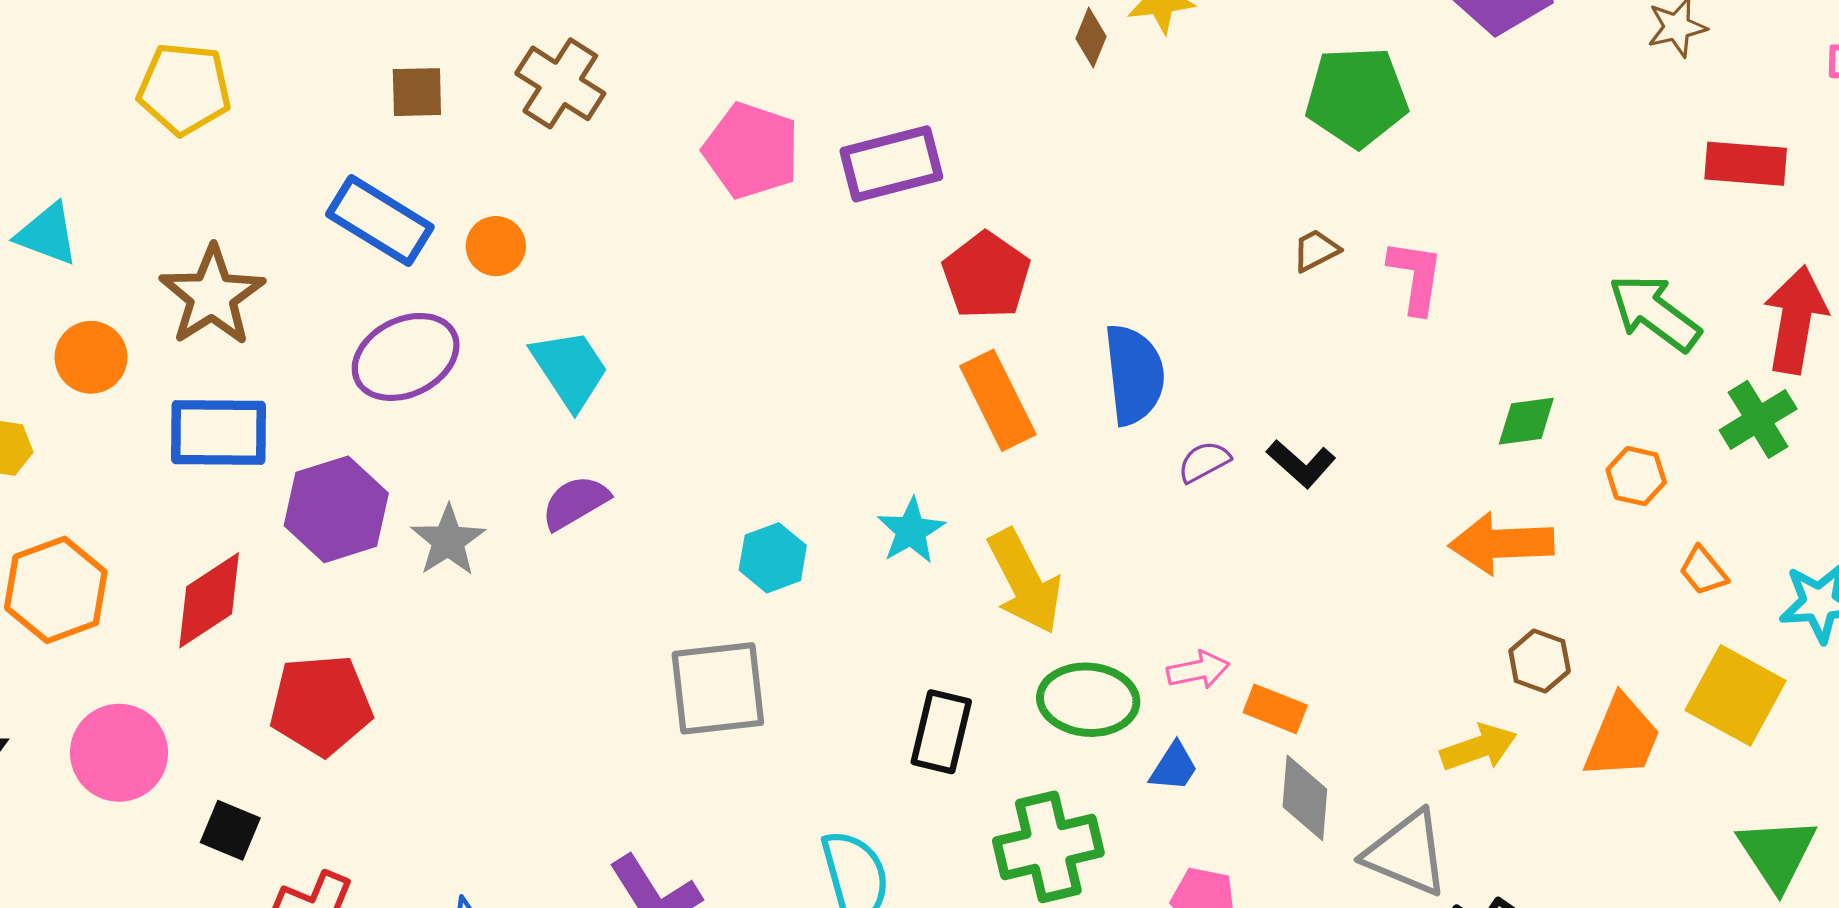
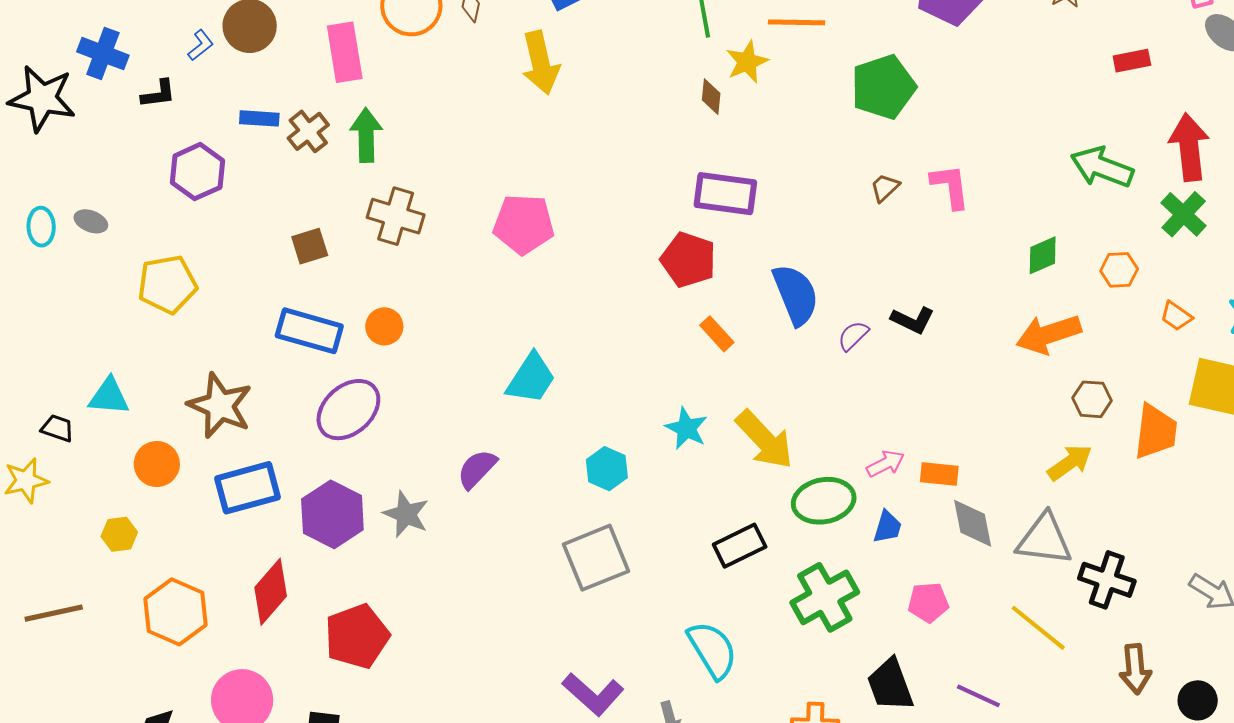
purple rectangle: (891, 164) -> (725, 194), moved, turned 38
red rectangle: (1746, 164) -> (1132, 61), size x0.7
cyan trapezoid: (570, 369) -> (531, 378), moved, turned 82
orange rectangle: (998, 400) -> (717, 334), size x0.6
black rectangle: (941, 732) -> (740, 546), turned 66

